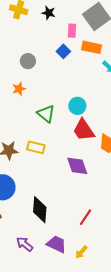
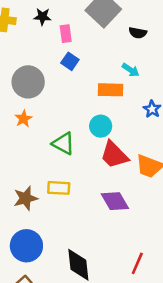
pink rectangle: (72, 31) -> (66, 34), moved
orange rectangle: (91, 47) -> (110, 90), moved
gray circle: (28, 61) -> (28, 82), size x1.6

